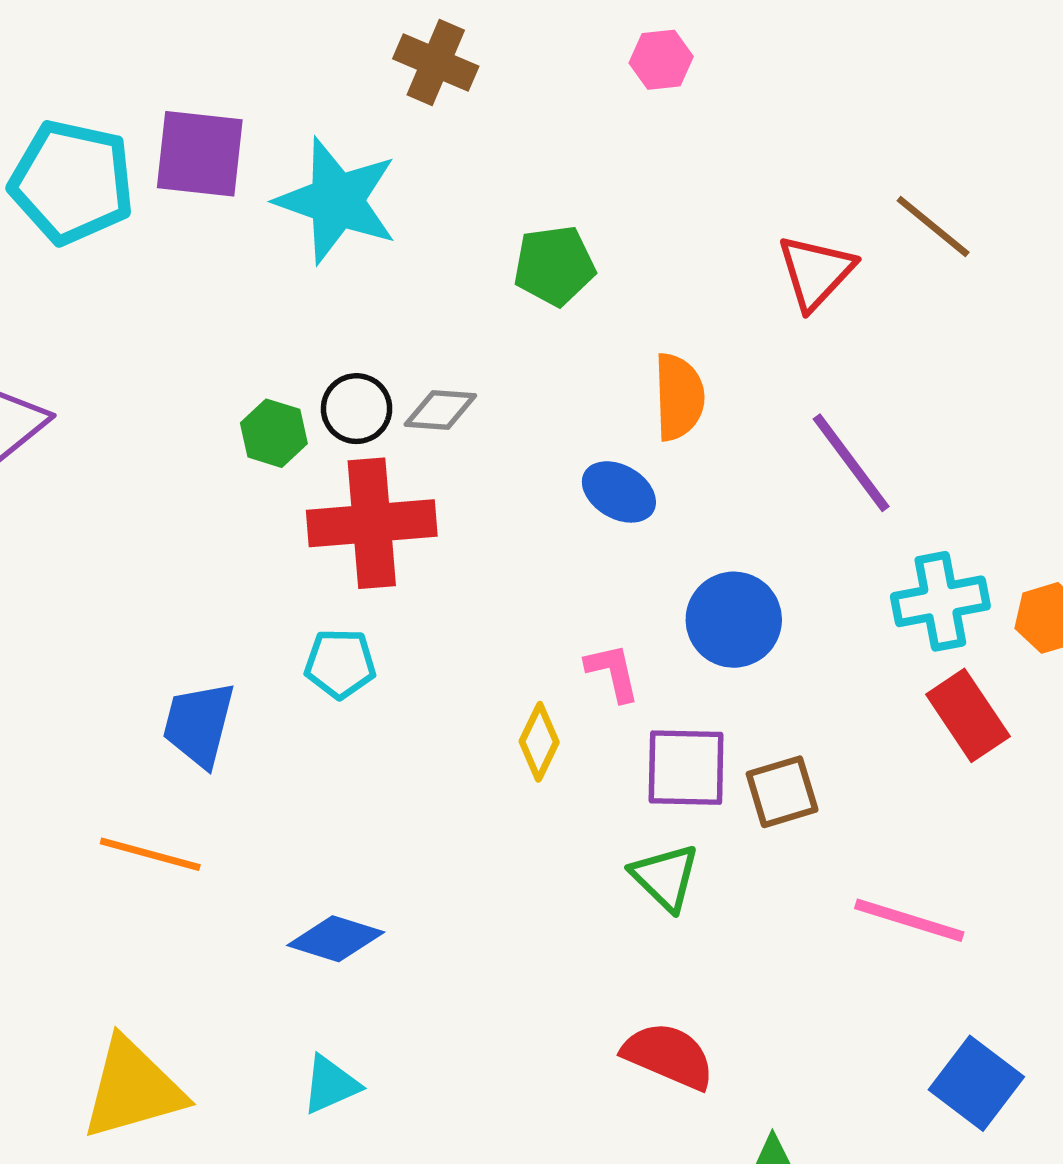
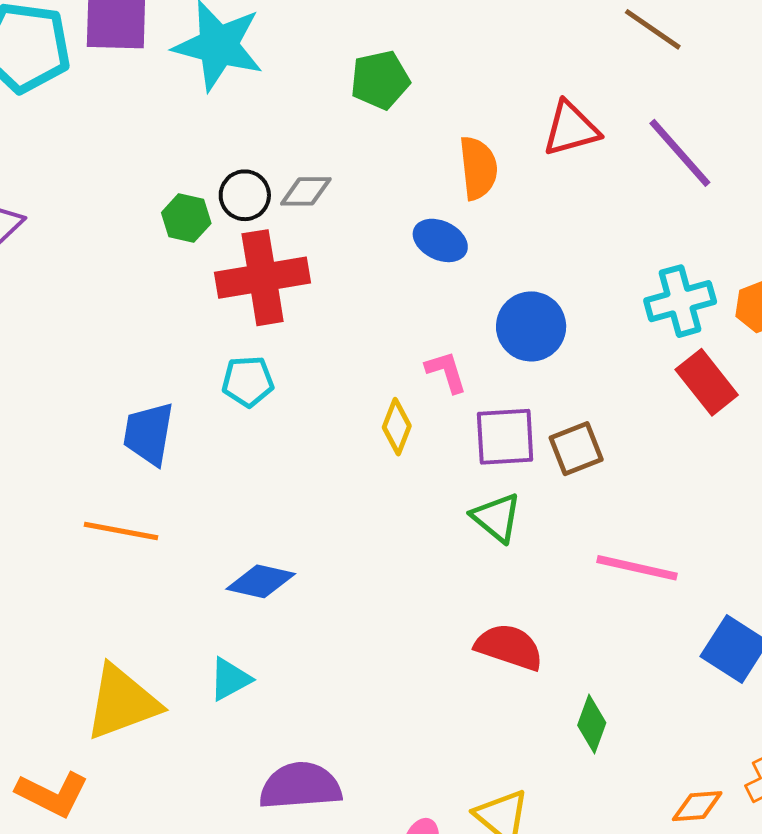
red triangle: (816, 272) -> (571, 129), moved, turned 36
purple line: (851, 463) -> (680, 153), moved
pink line: (909, 920) -> (637, 568), moved
cyan triangle: (330, 1085) -> (230, 679), moved

